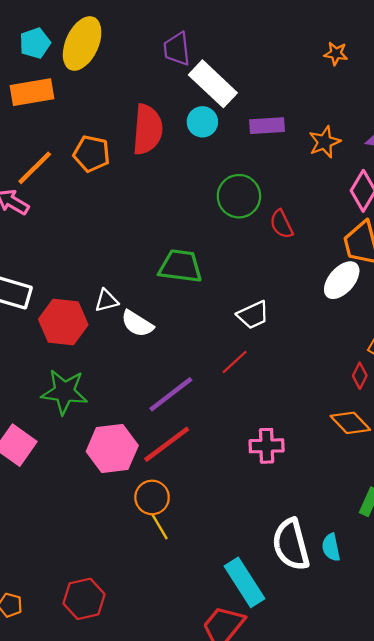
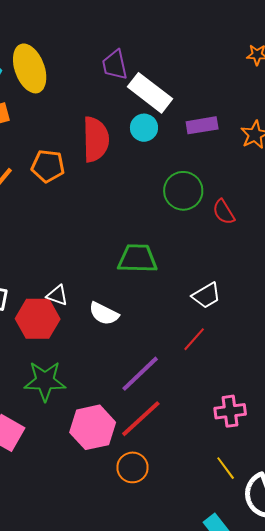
yellow ellipse: (82, 43) -> (30, 68), turned -39
white triangle: (106, 301) -> (57, 295), moved, turned 40
yellow line: (160, 526) -> (226, 468), moved

